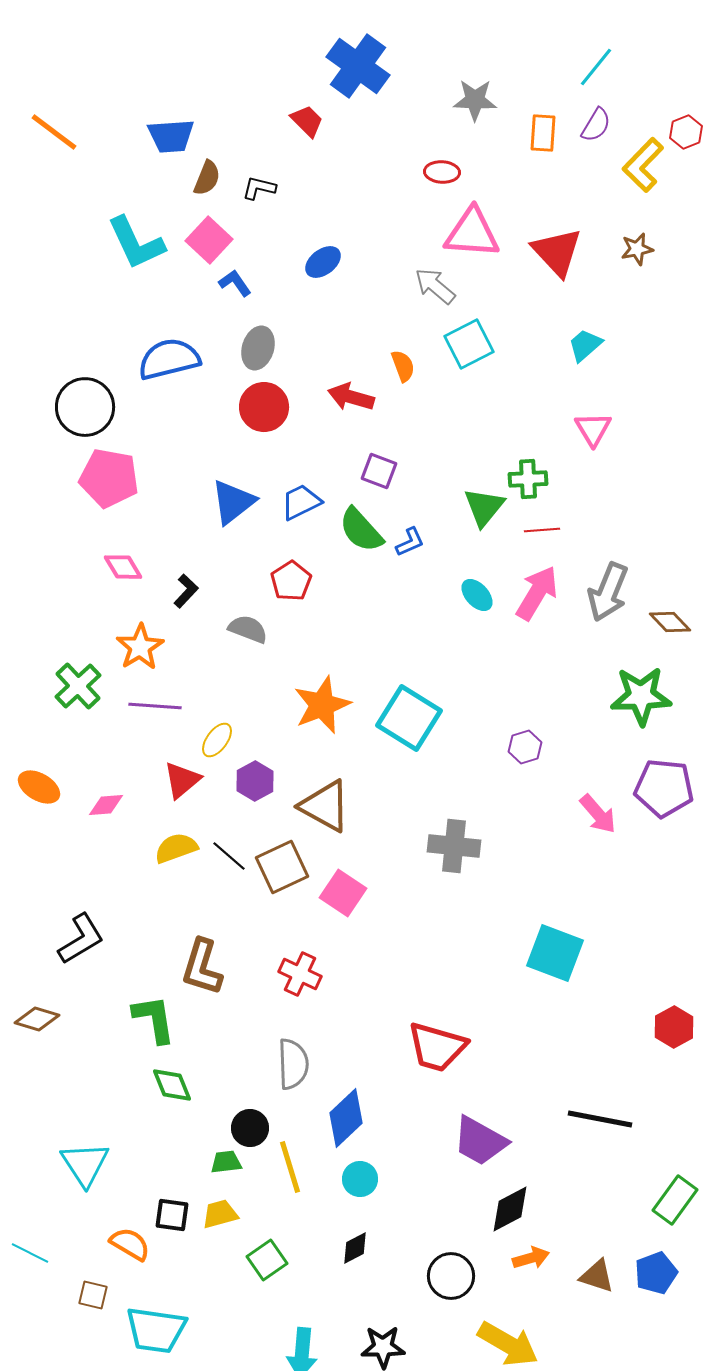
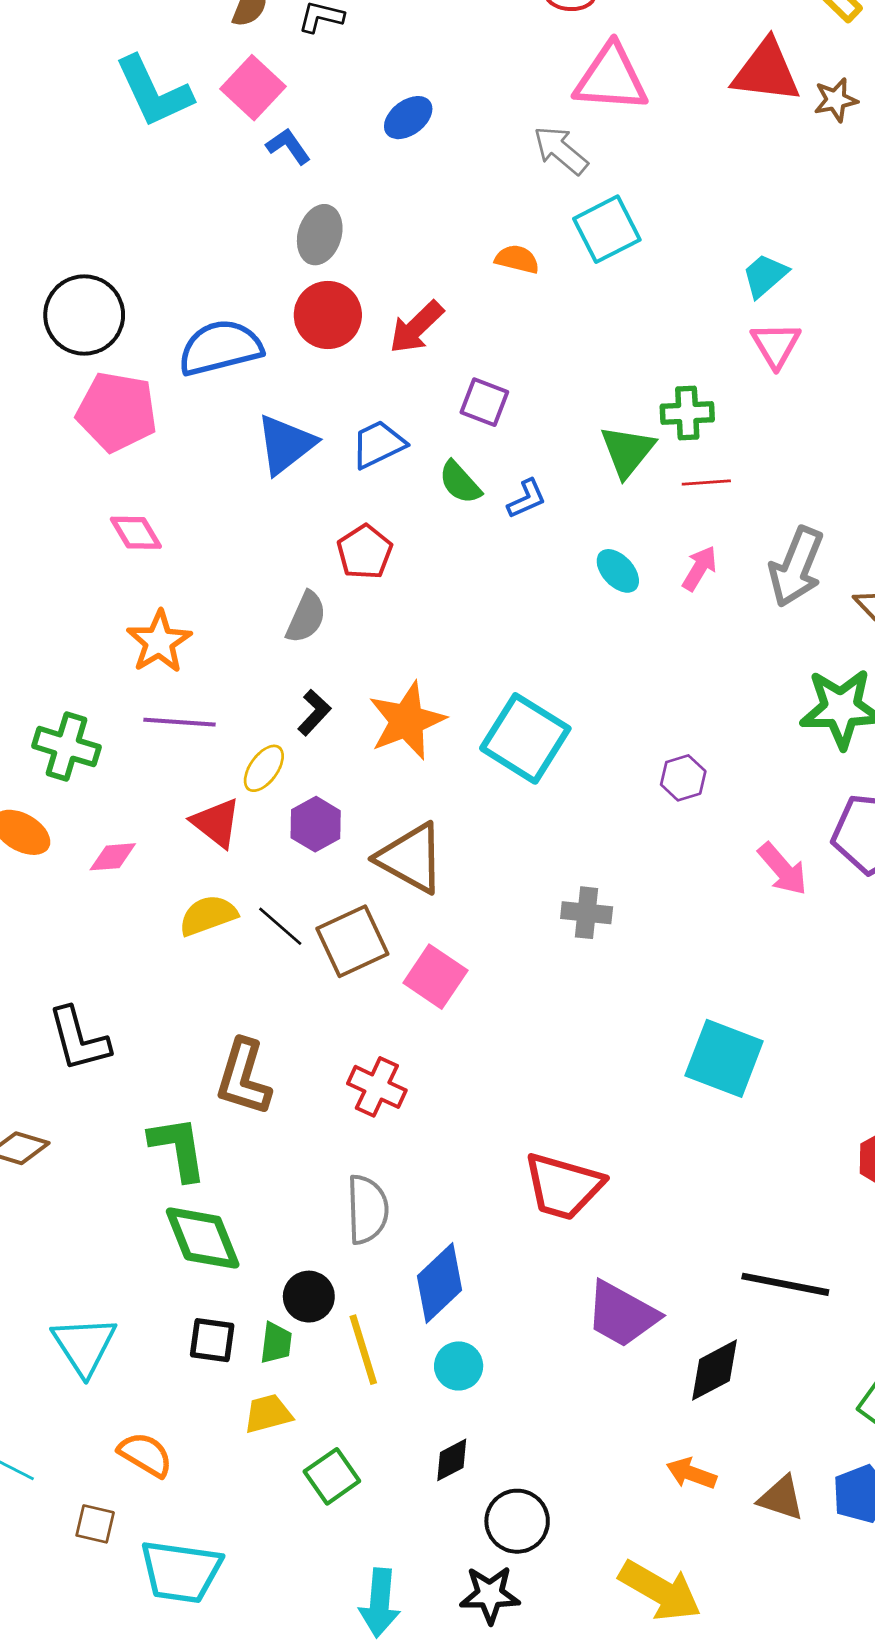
red triangle: (557, 252) -> (766, 71), moved, turned -40
cyan trapezoid: (585, 345) -> (765, 276), moved
blue semicircle: (169, 359) -> (220, 348), moved
orange semicircle: (403, 366) -> (517, 259), turned -56
red arrow: (351, 397) -> (416, 327), moved, turned -60
green semicircle: (361, 530) -> (460, 482), size x0.7
black L-shape: (186, 591) -> (314, 713), moved
pink arrow: (537, 593) -> (700, 568), size x0.6
gray semicircle: (248, 629) -> (306, 617), turned 93
green cross: (78, 686) -> (66, 747), moved, turned -30
red triangle: (182, 780) -> (216, 823), turned -42
gray cross: (454, 846) -> (587, 913), size x0.7
black L-shape: (81, 939) -> (79, 1039), turned 106
green diamond: (172, 1085) -> (203, 1238), size x1.4
green trapezoid: (226, 1162) -> (276, 1343), turned 104
black diamond: (510, 1209) -> (715, 1370), moved
black square: (172, 1215) -> (212, 1340), moved
orange arrow: (531, 1258) -> (691, 1474), turned -144
black circle: (451, 1276) -> (517, 1521), moved

